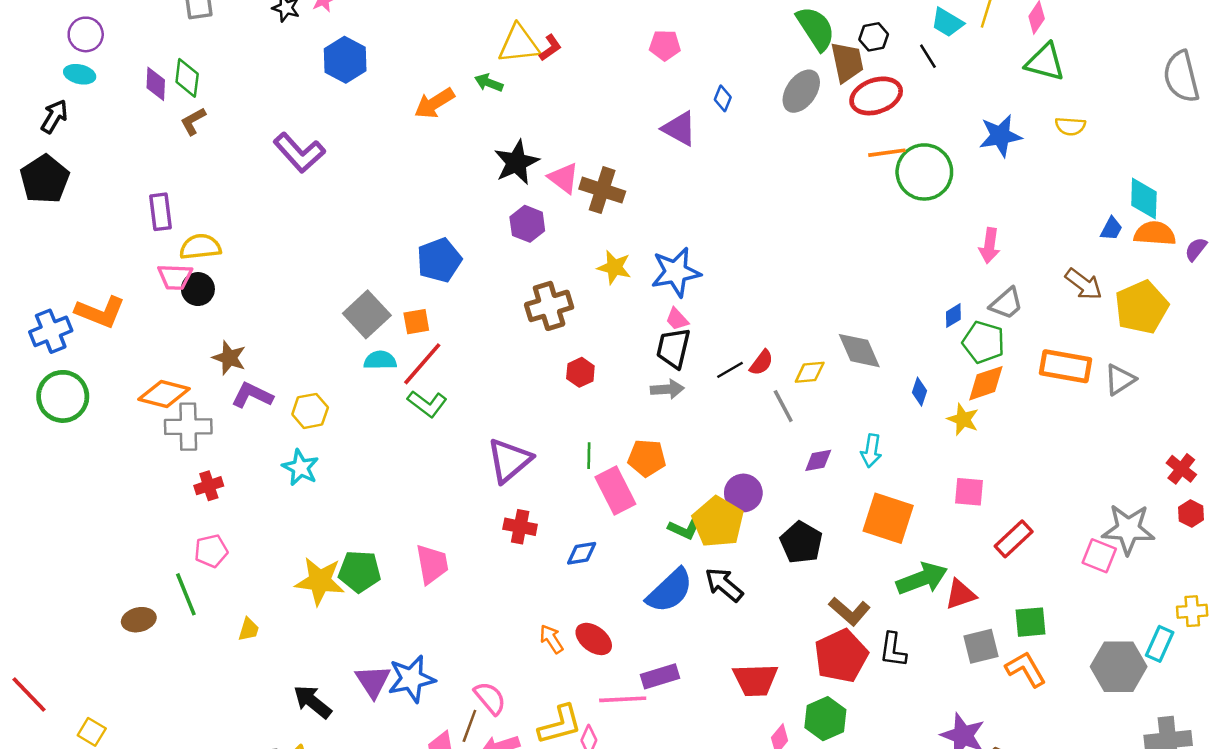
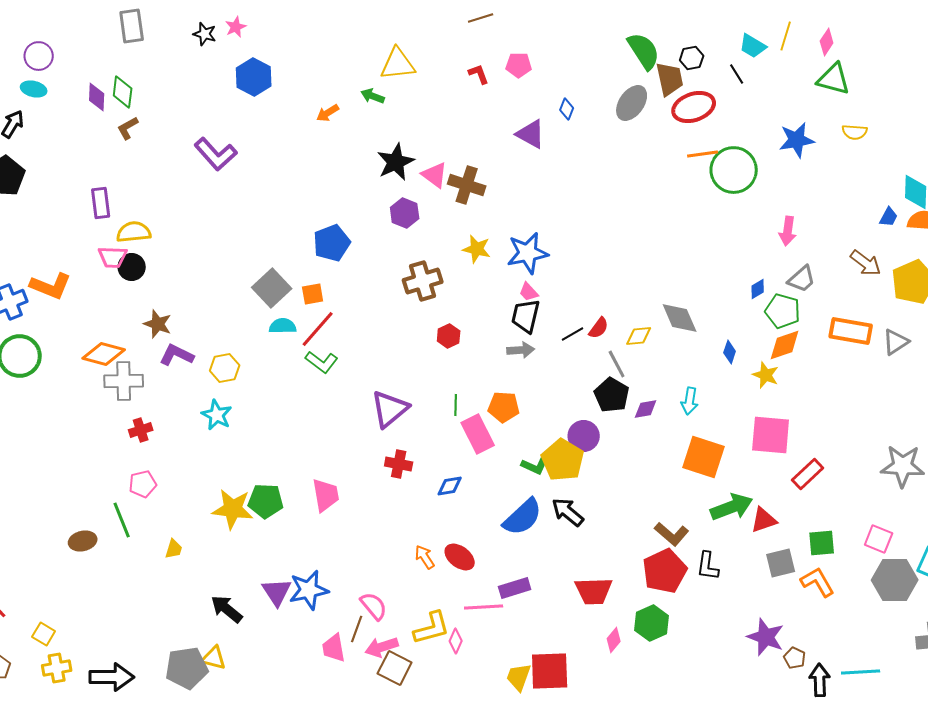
red L-shape: (550, 48) -> (479, 74), moved, turned -75
orange arrow: (434, 103) -> (328, 113), size x0.7
pink square: (969, 492) -> (771, 435), size x1.6
black pentagon: (801, 542) -> (612, 395), moved
pink square: (1099, 556) -> (879, 539), moved

